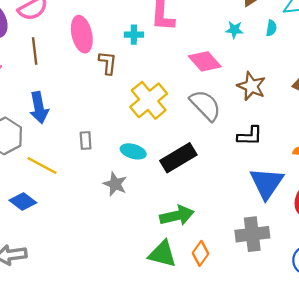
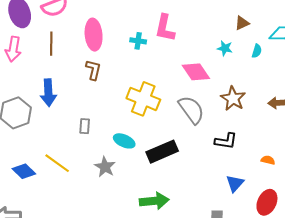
brown L-shape: (108, 63) -> (93, 70), moved
yellow cross: (149, 100) -> (143, 99), turned -36
yellow line: (42, 165) -> (57, 163), moved
blue triangle: (267, 183) -> (235, 183), size x0.6

